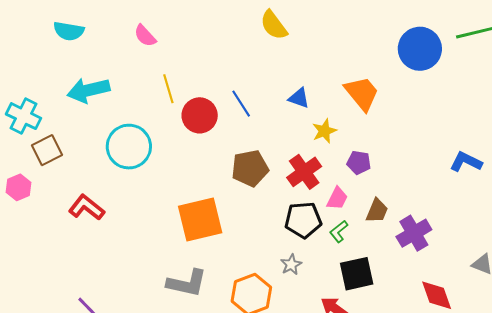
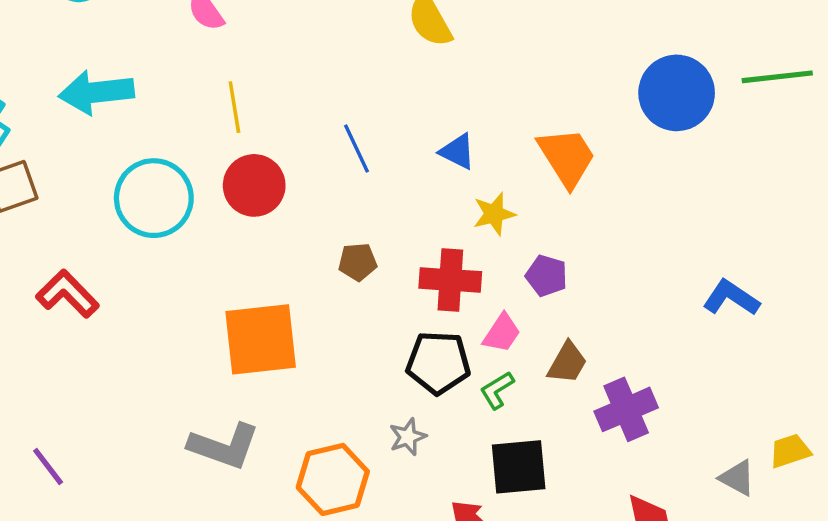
red circle: (200, 115) -> (254, 185), moved
brown pentagon: (250, 168) -> (358, 262), size x0.6
red cross: (304, 172) -> (450, 280), turned 32

